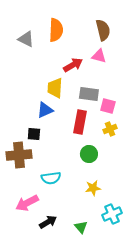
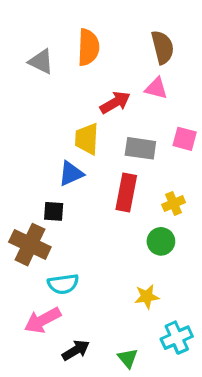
pink square: (108, 106) -> (185, 139), moved
green circle: (89, 154) -> (161, 241), moved
brown cross: (19, 155) -> (30, 245), turned 30
cyan semicircle: (51, 178) -> (63, 284), moved

